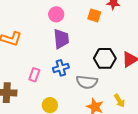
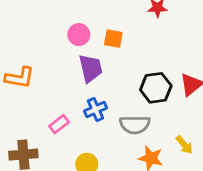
orange square: (94, 15) -> (113, 39), moved
pink rectangle: (34, 75) -> (59, 124), turned 40

